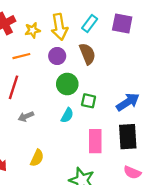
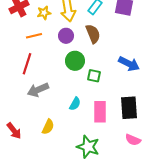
blue arrow: (128, 102) -> (129, 64), moved, turned 60
cyan semicircle: (67, 115) -> (75, 104), moved
gray arrow: (26, 116) -> (38, 90), size x1.5

